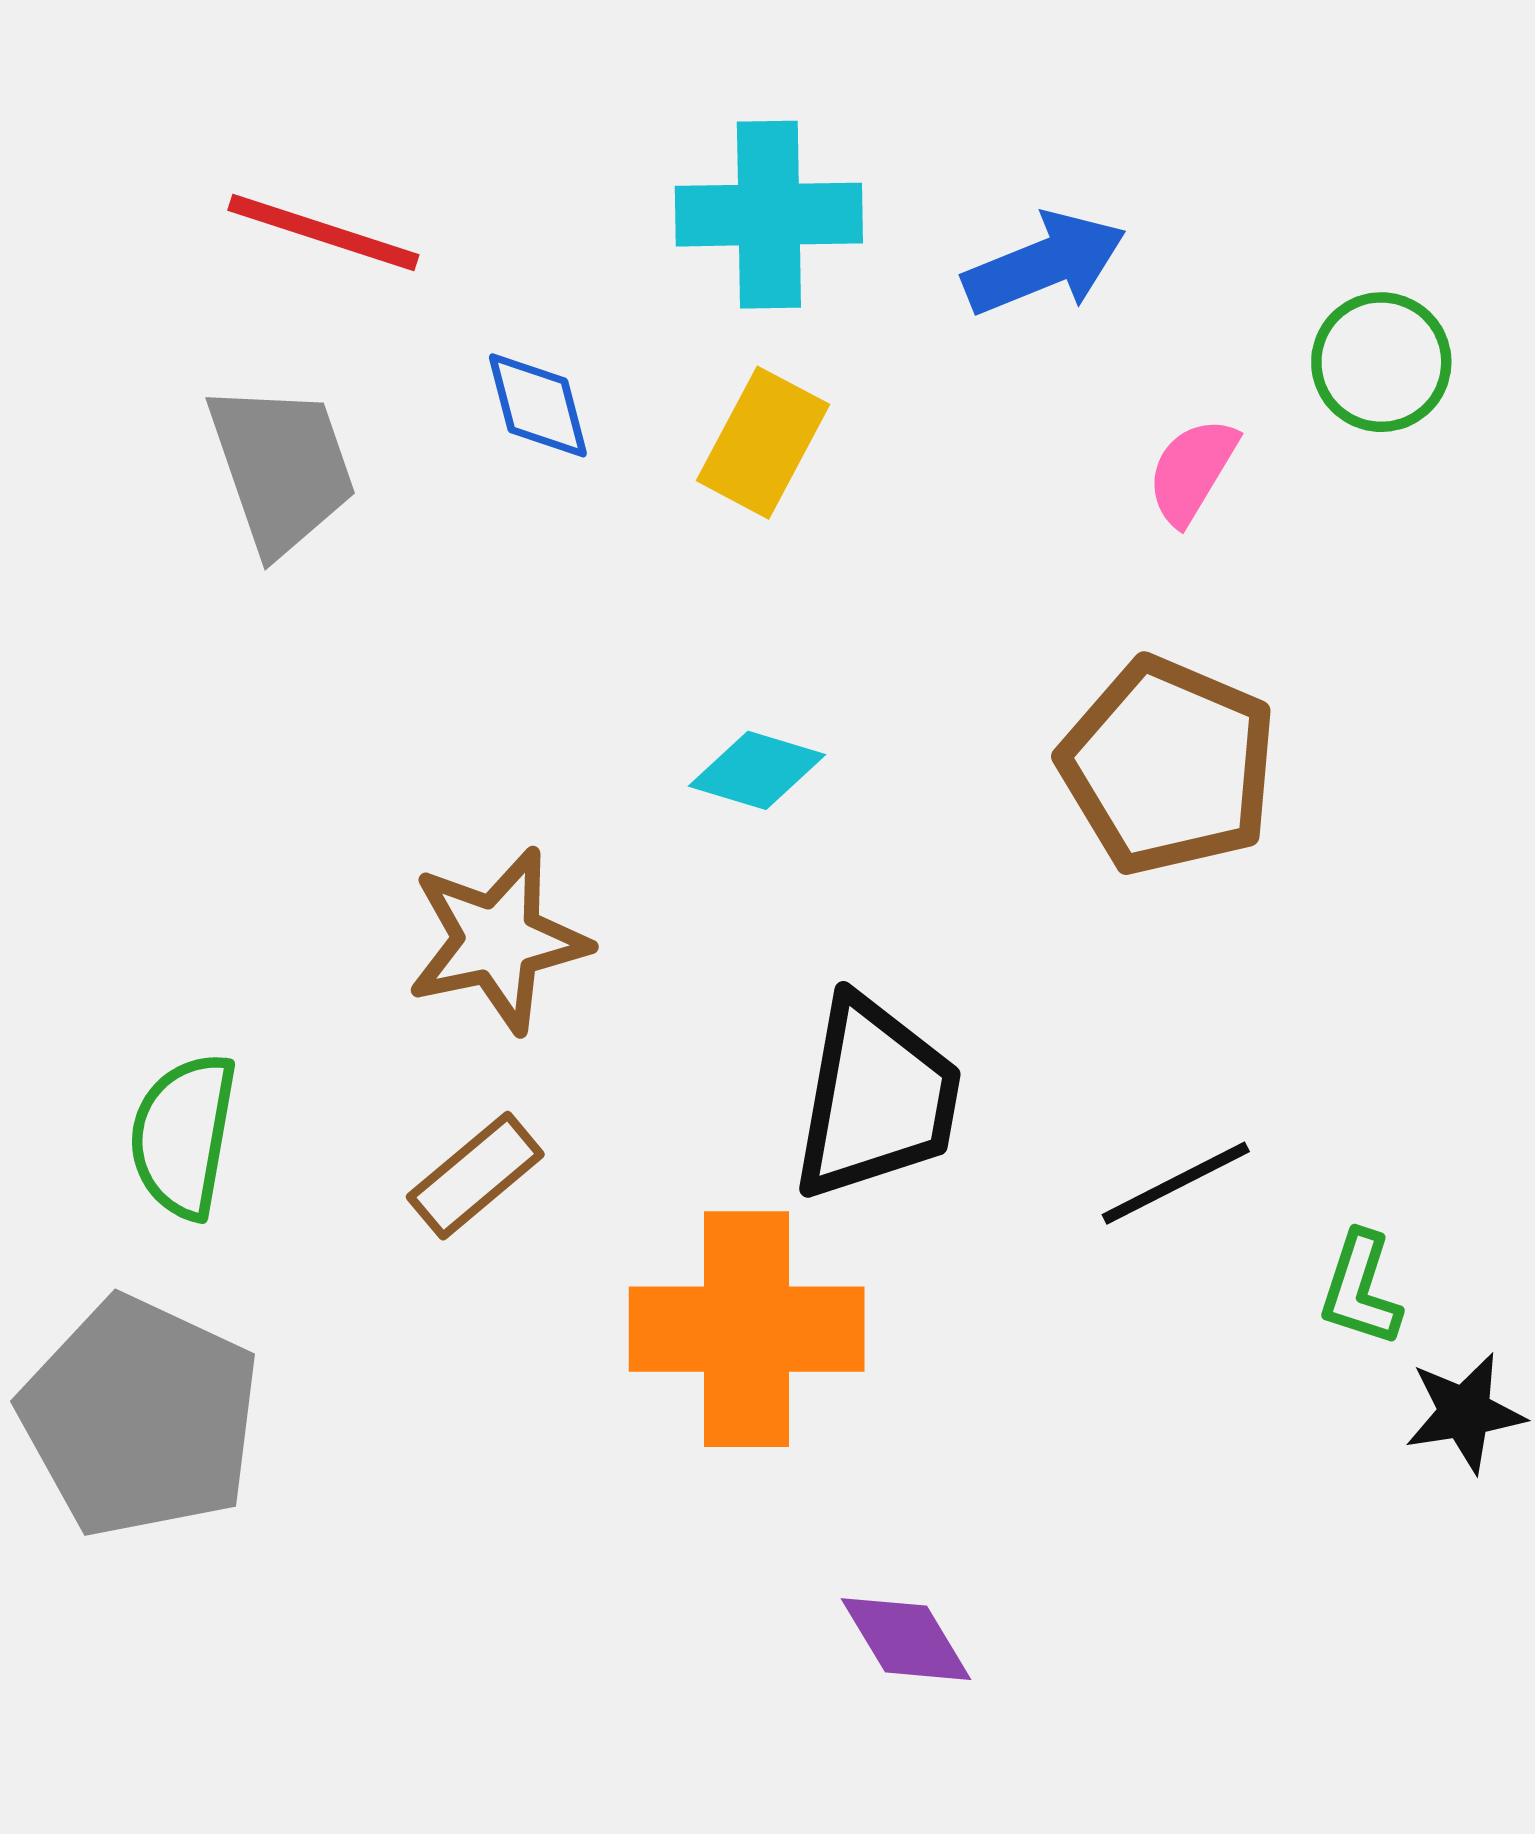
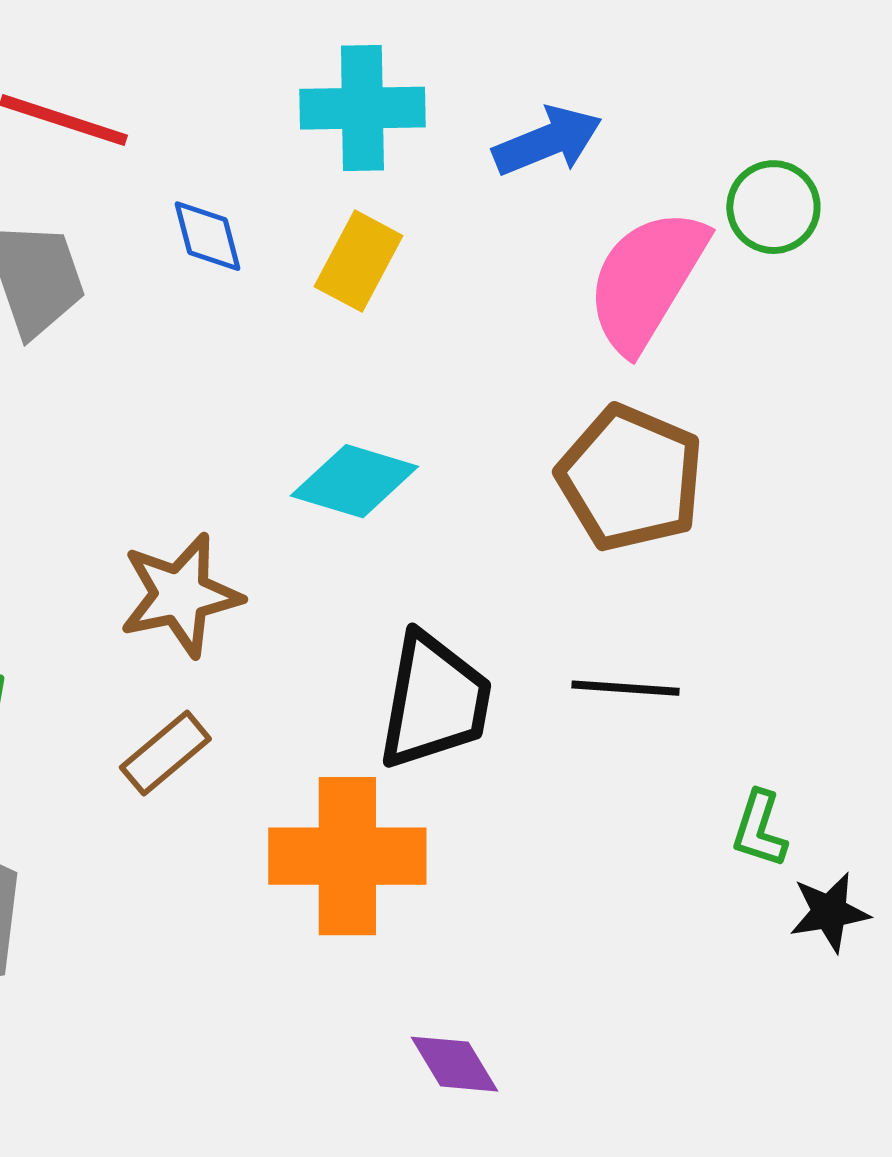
pink semicircle: (1192, 471) -> (646, 280), size x2.0
cyan diamond: (757, 770) -> (354, 481), size x1.4
black line: (1176, 1183) -> (625, 688), moved, turned 31

